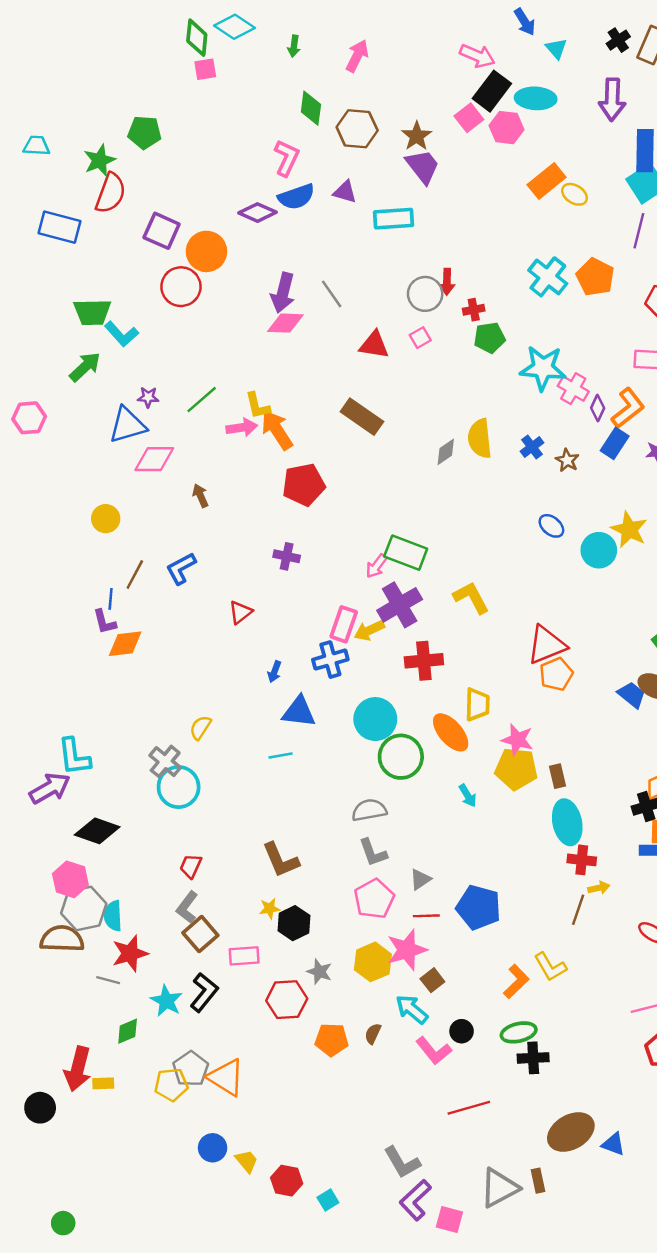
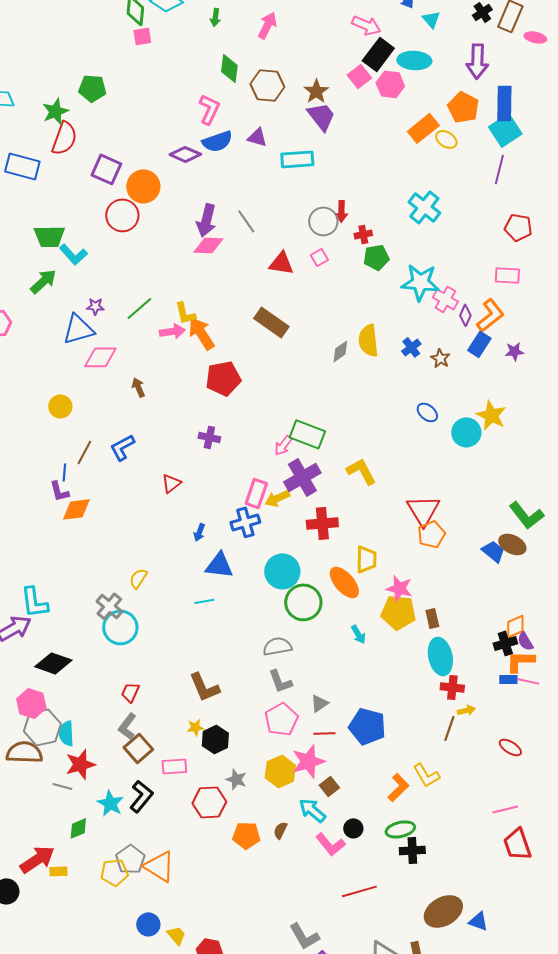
orange pentagon: (595, 277) -> (463, 107), moved
red triangle: (547, 645) -> (423, 510), turned -39
red arrow: (78, 1069) -> (37, 859), turned -138

